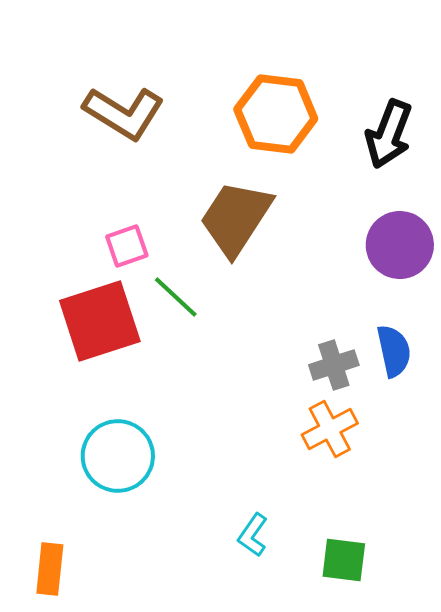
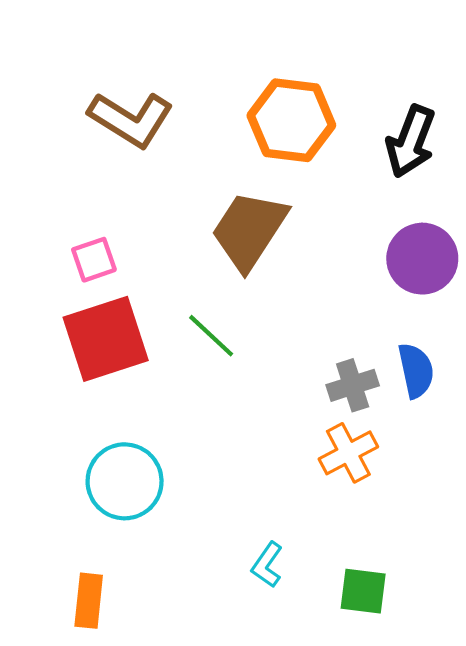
pink square: (127, 246) -> (94, 260), moved
green line: (176, 297) -> (211, 336), moved
orange rectangle: (50, 569) -> (89, 601), moved

